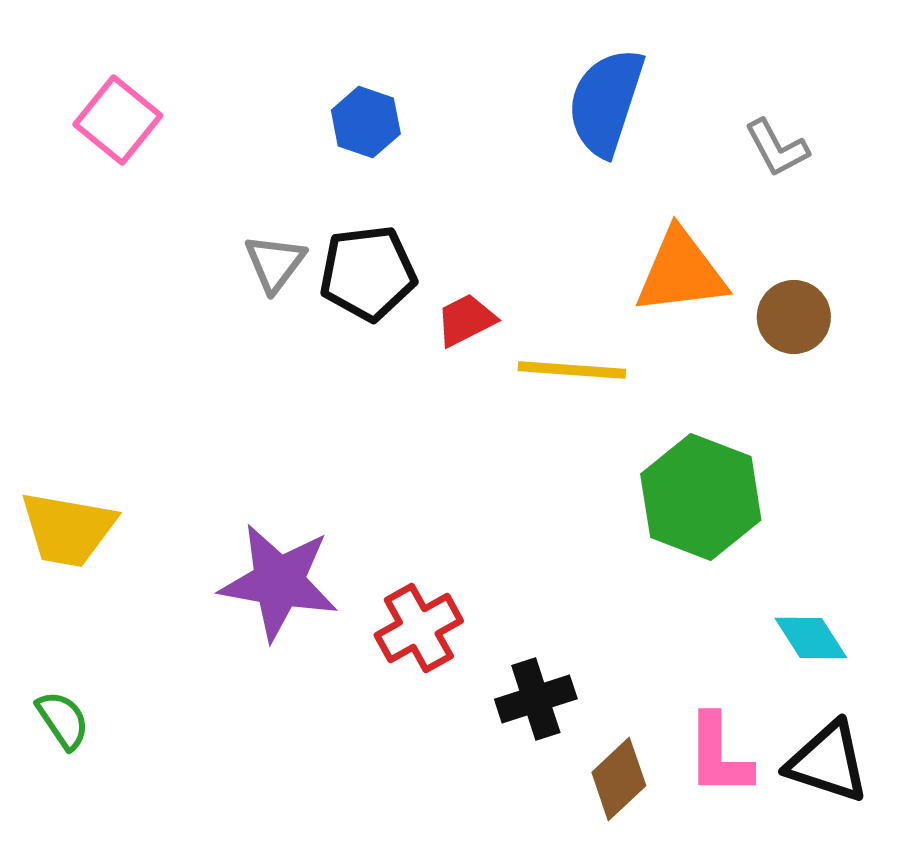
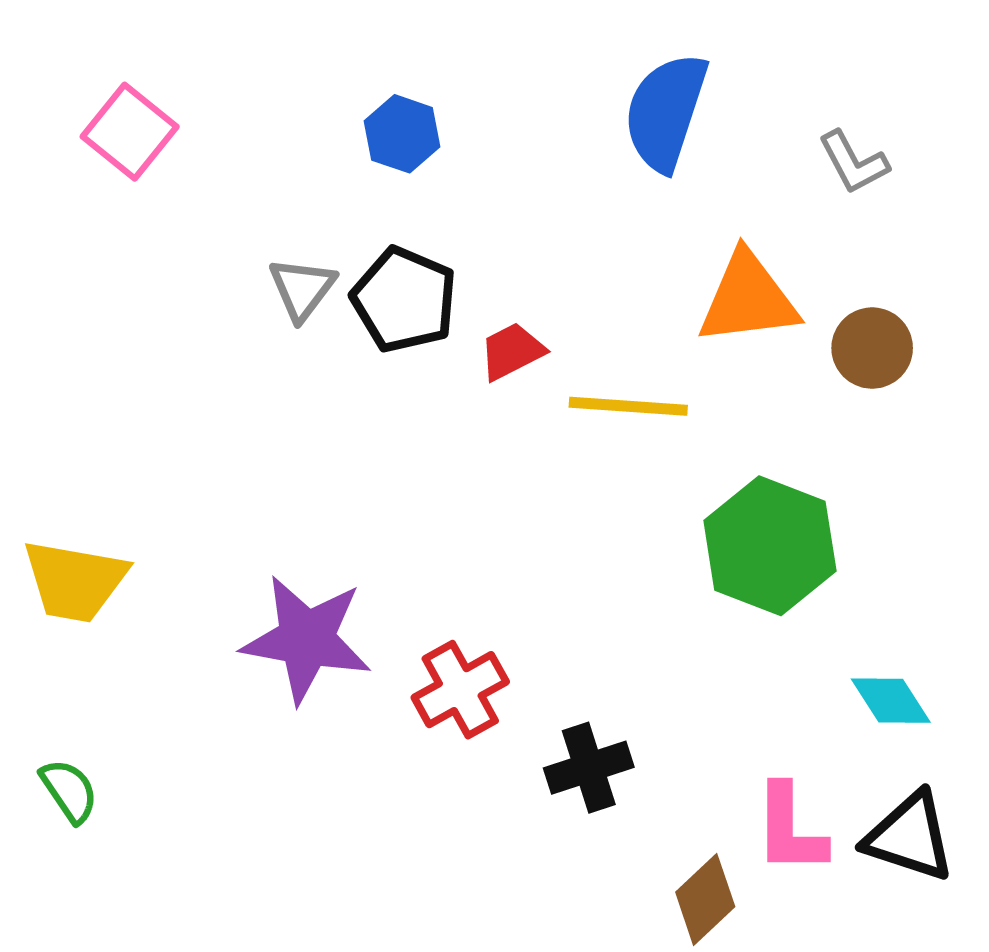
black pentagon: (368, 273) -> (404, 300), turned 30
brown diamond: (619, 779) -> (705, 899), moved

